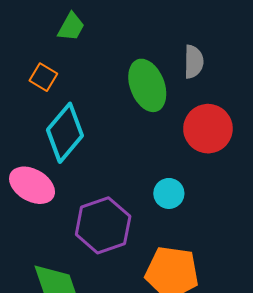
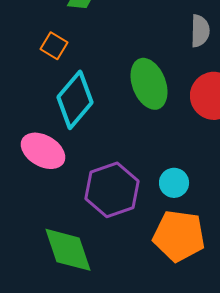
green ellipse: (147, 85) -> (149, 84), moved
cyan circle: (169, 193) -> (174, 183), moved

